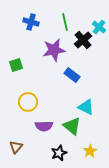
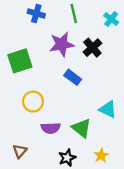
black cross: (83, 40) -> (92, 48), moved
green square: (16, 65) -> (20, 61), size x1.6
blue rectangle: (72, 75) -> (73, 77), moved
cyan triangle: (86, 107) -> (108, 109), moved

